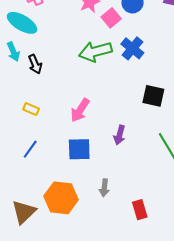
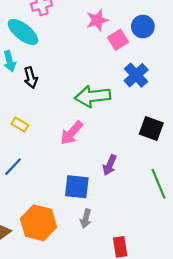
green arrow: (95, 52) -> (93, 96), moved
blue square: (79, 149) -> (77, 187), moved

